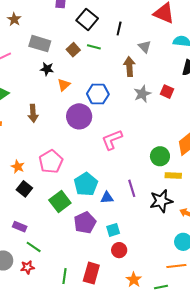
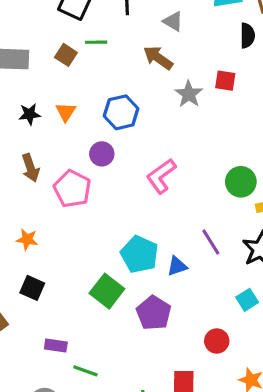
brown arrow: (129, 67) -> (158, 58), turned -36
black star: (47, 69) -> (30, 114), moved
purple circle: (79, 116) -> (102, 154), size x0.6
pink pentagon: (51, 162) -> (72, 189), moved
orange star: (18, 167) -> (27, 239), moved
black square: (24, 189) -> (32, 288), moved
cyan square: (113, 230) -> (247, 300), moved

